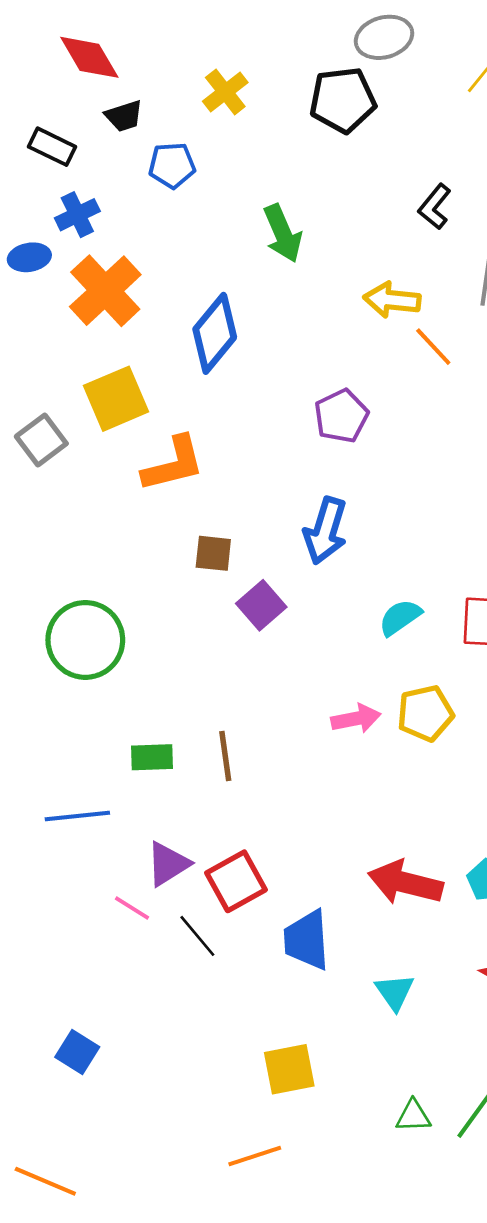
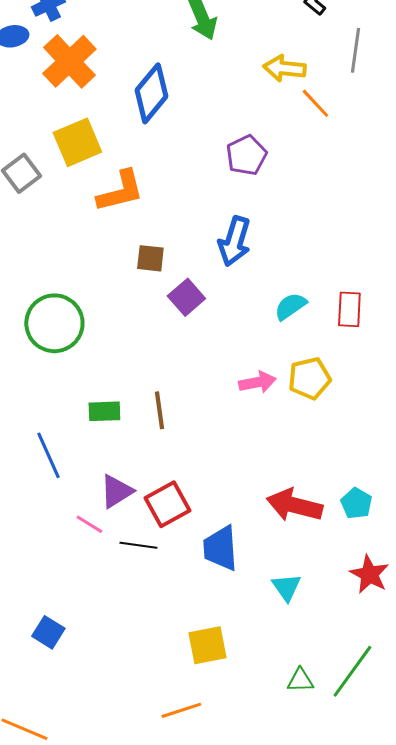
blue line: (77, 816) -> (48, 455), turned 72
black line: (197, 936) -> (138, 545), turned -42

